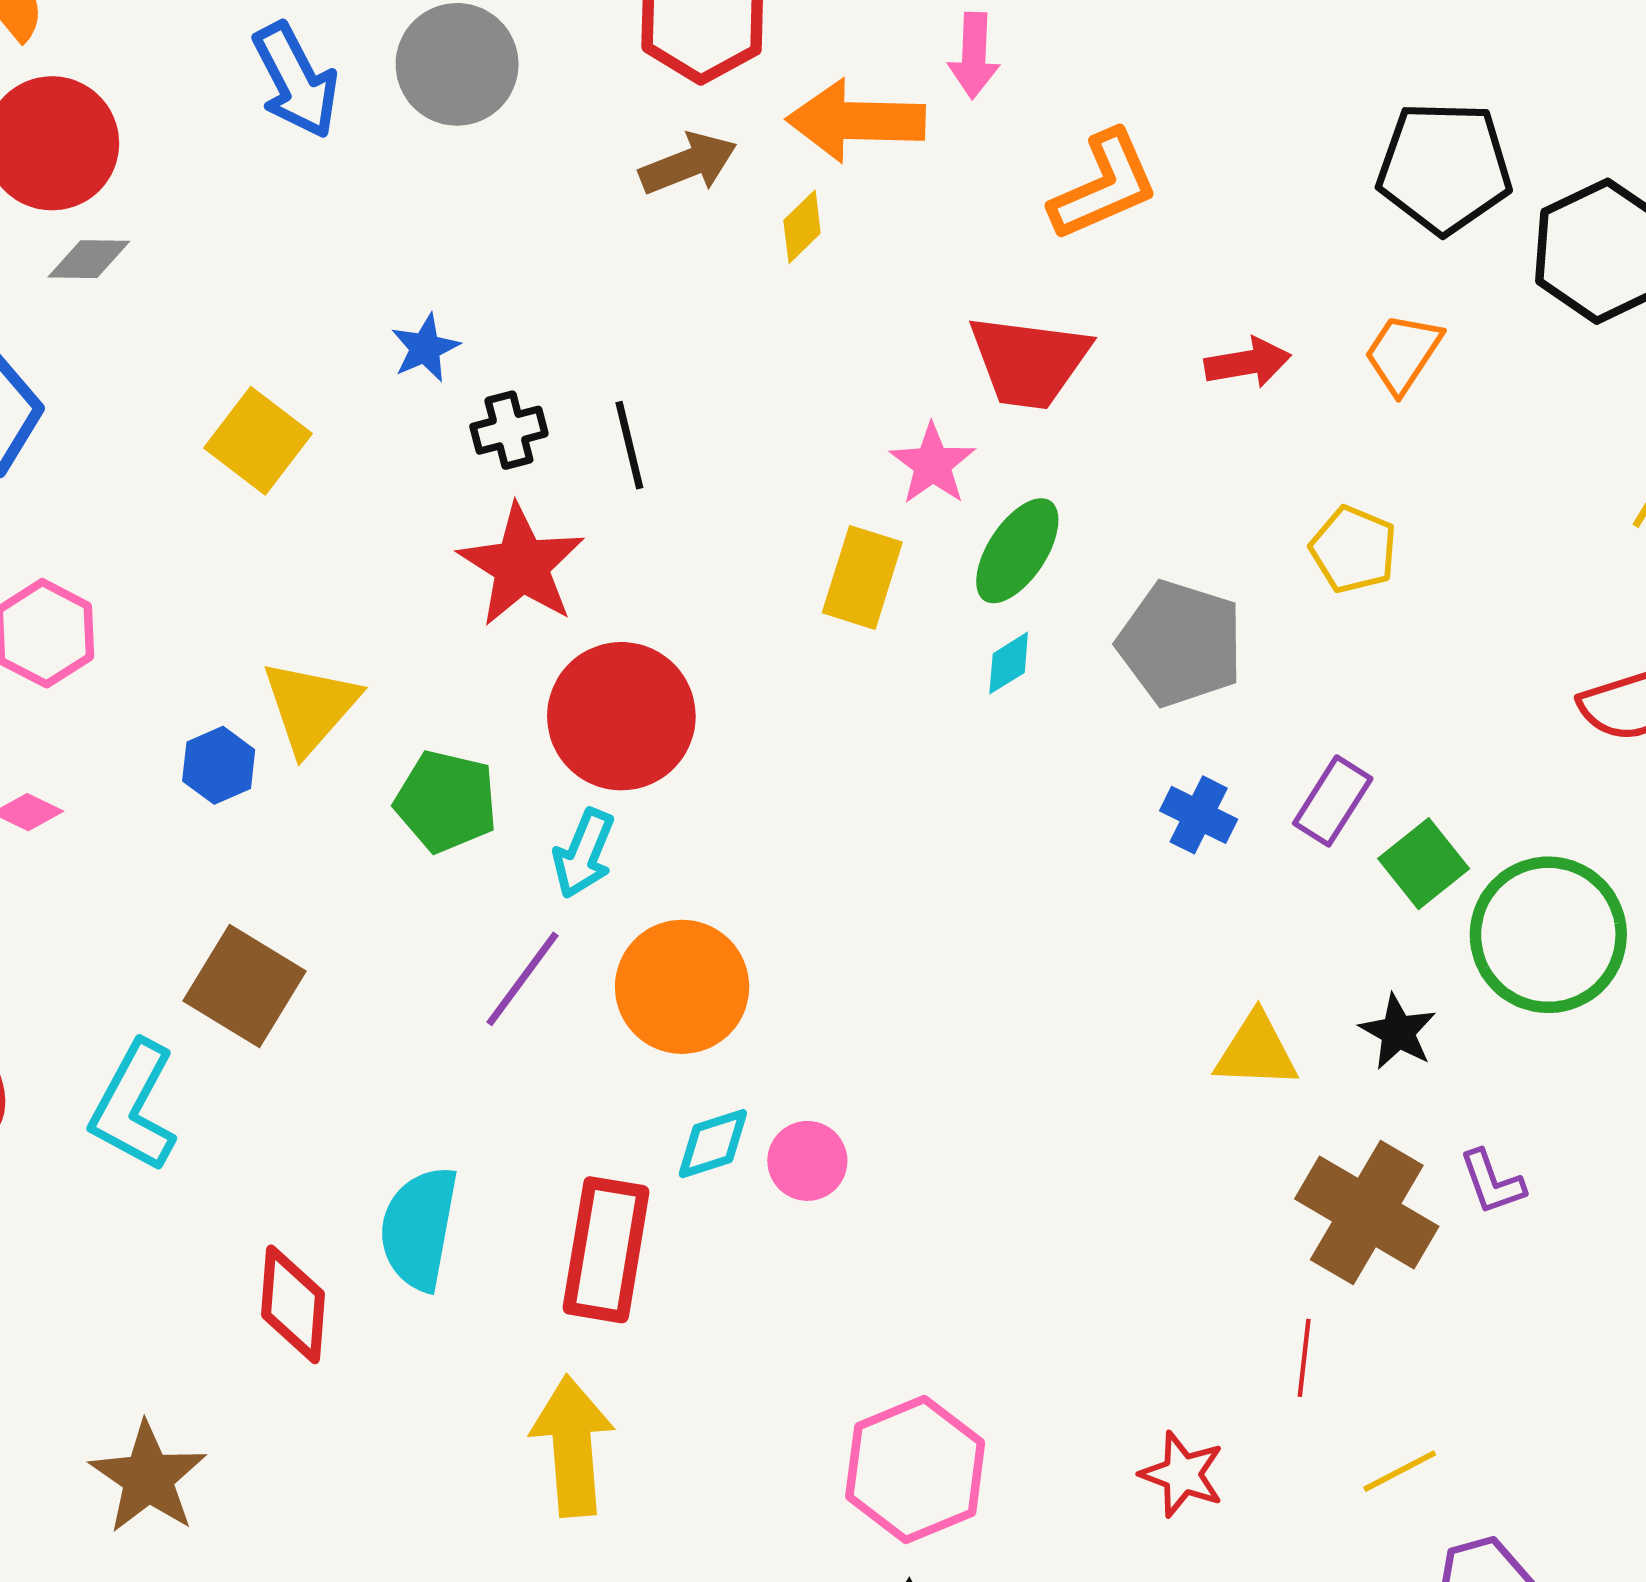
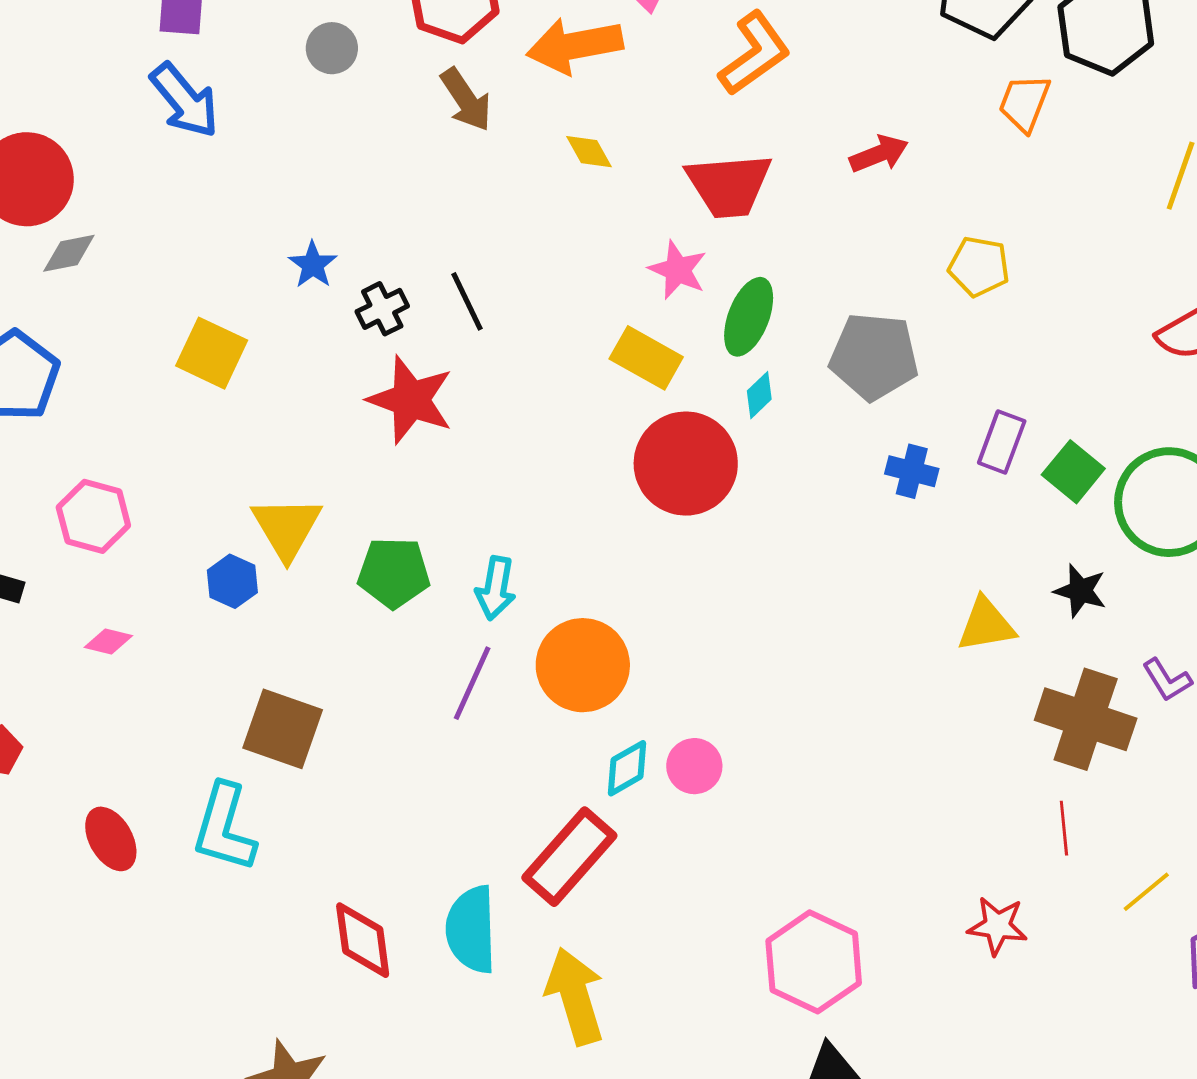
gray circle: (457, 64) -> (332, 48), moved, size x0.6
brown arrow: (688, 164) -> (466, 100), turned 90
yellow diamond: (802, 227) -> (589, 152), moved, turned -63
orange trapezoid: (1403, 353) -> (1024, 103), moved
yellow rectangle: (862, 577) -> (646, 358), turned -66
red circle: (621, 716) -> (686, 464), moved
cyan semicircle: (419, 1228) -> (471, 929), moved
red rectangle: (606, 1250) -> (569, 857), turned 44

